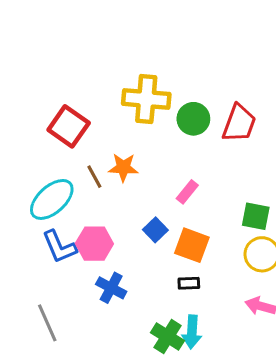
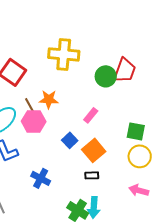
green circle: (193, 119) -> (106, 76), moved
pink hexagon: (94, 244) -> (34, 121), moved
orange square: (192, 245) -> (94, 150), turned 30

